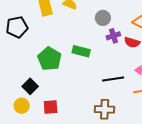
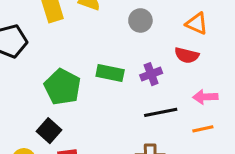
purple cross: (113, 36) -> (151, 74), moved
black square: (30, 86) -> (49, 131), moved

